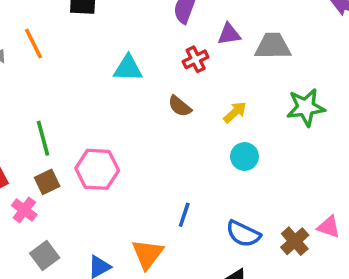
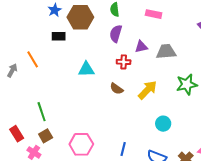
red cross: (196, 59) -> (124, 62), turned 32
yellow arrow: (235, 112) -> (148, 90), size x1.5
cyan circle: (245, 156) -> (163, 124), moved
pink hexagon: (97, 169) -> (81, 144), moved

